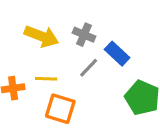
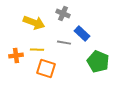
gray cross: (84, 35) -> (63, 14), moved
gray line: (89, 68) -> (64, 43), turned 56

